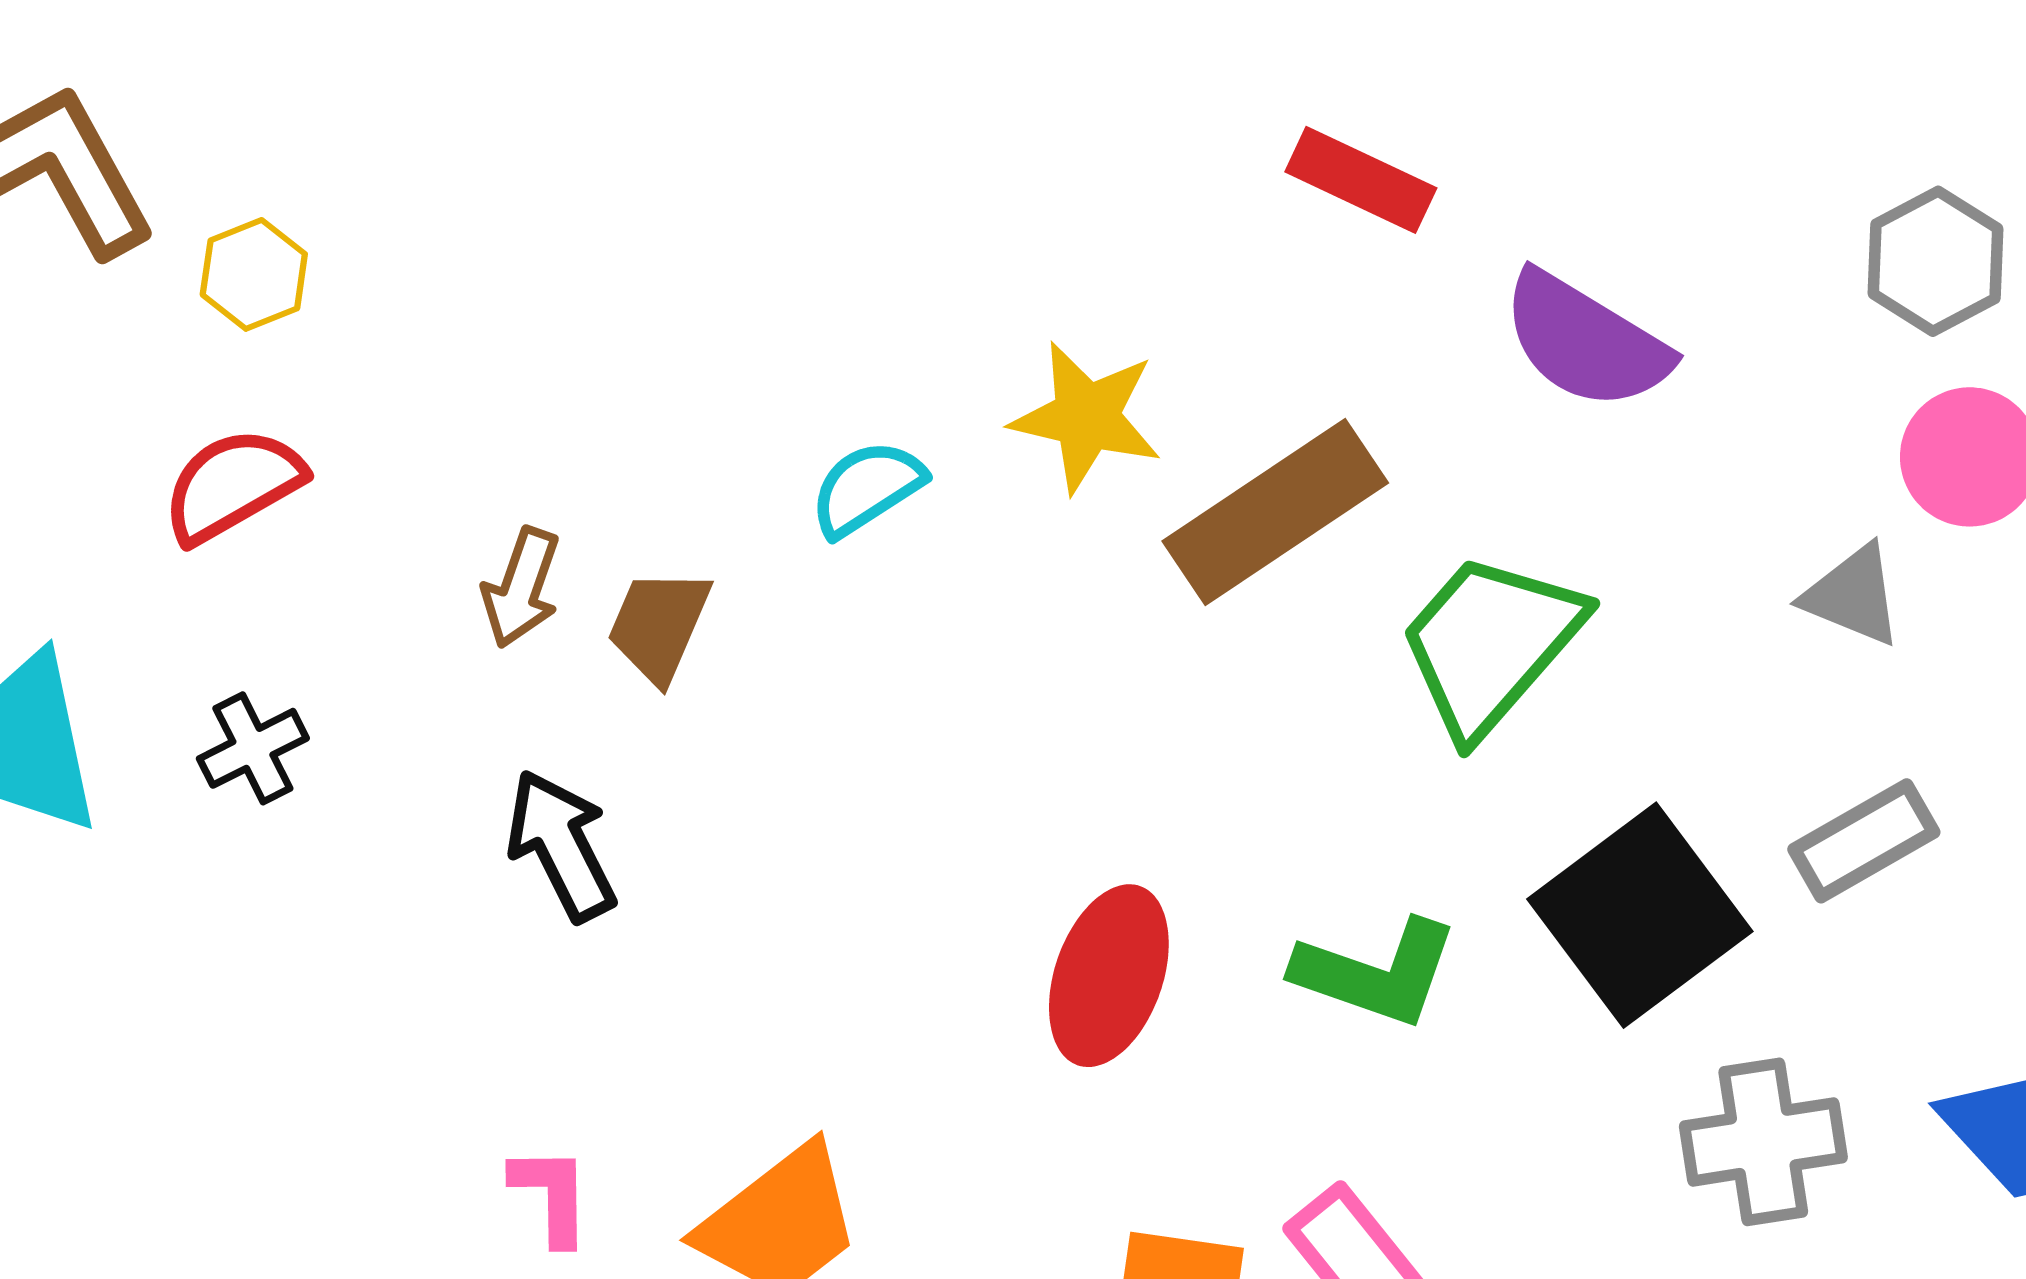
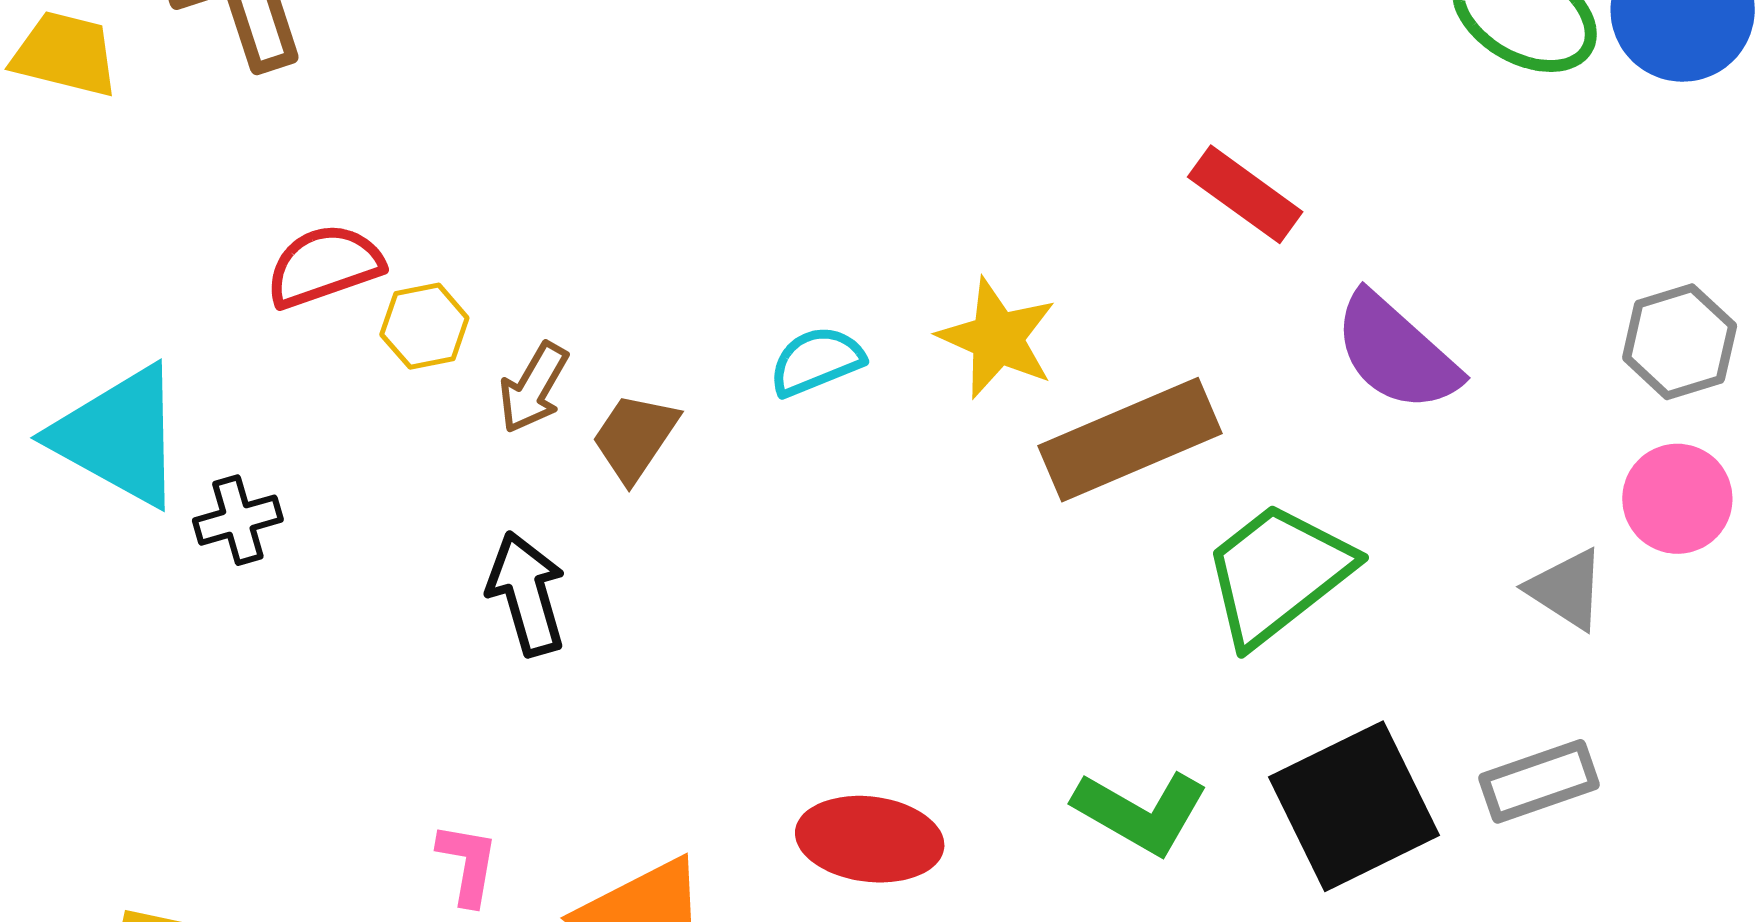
yellow hexagon: (254, 274) -> (424, 326), moved
black cross: (253, 748) -> (238, 520), moved
red ellipse: (1109, 976) -> (870, 839), moved, turned 67

